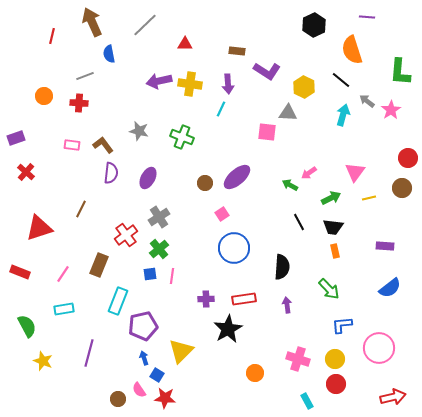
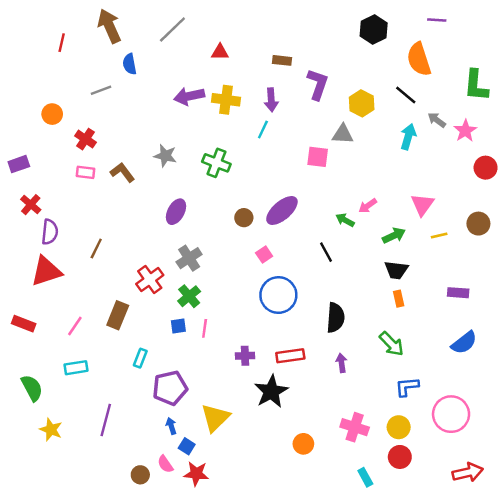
purple L-shape: (267, 71) -> (318, 84), turned -104
red cross: (79, 103) -> (86, 139), moved, turned 30
red circle: (408, 158) -> (486, 168), moved
purple semicircle: (111, 173) -> (50, 232), moved
black line: (299, 222) -> (326, 252), moved
cyan rectangle: (118, 301) -> (140, 358), size x0.6

